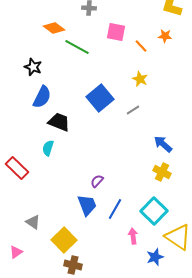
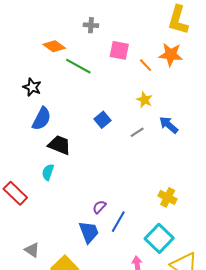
orange star: (165, 36) -> (171, 55), size x1.6
blue square: (100, 98) -> (102, 120), size x0.6
blue arrow: (163, 144) -> (169, 125), moved
blue line: (115, 209) -> (118, 222), moved

